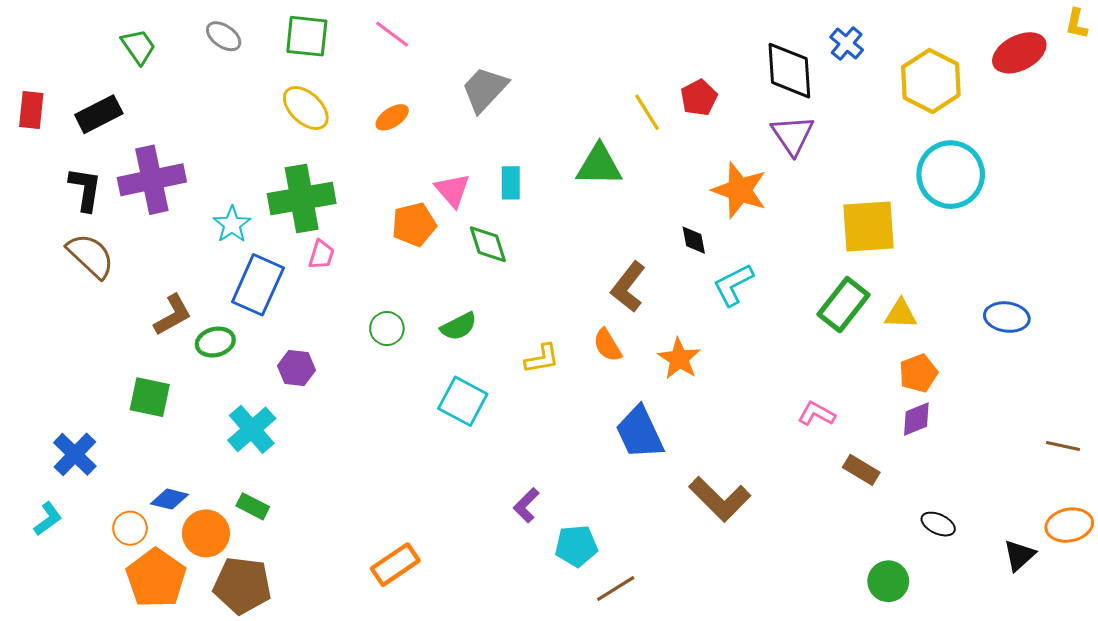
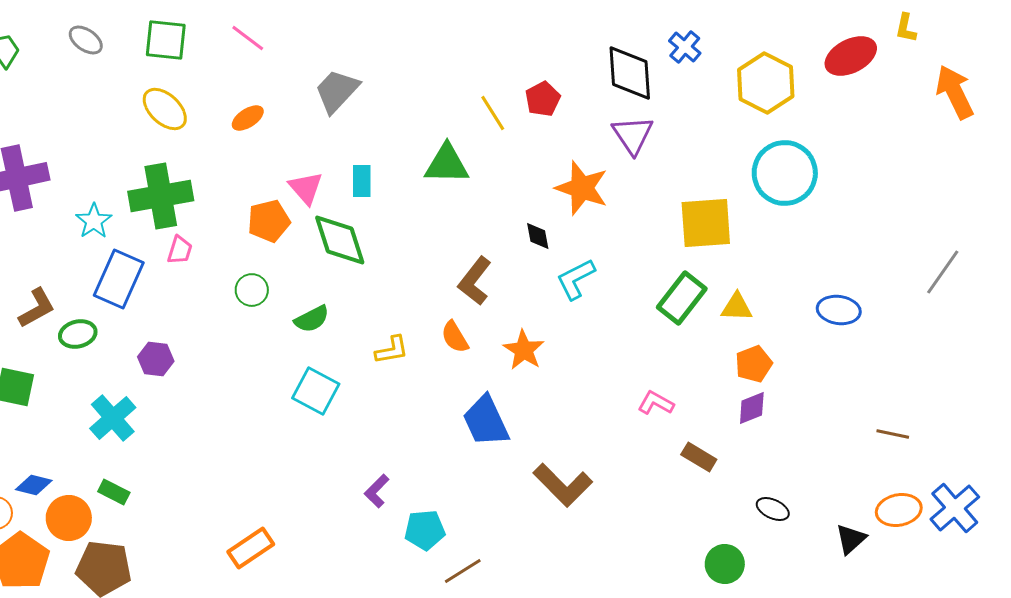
green diamond: (488, 244) -> (340, 240), size x1.4
green circle: (387, 328) -> (252, 290), moved

